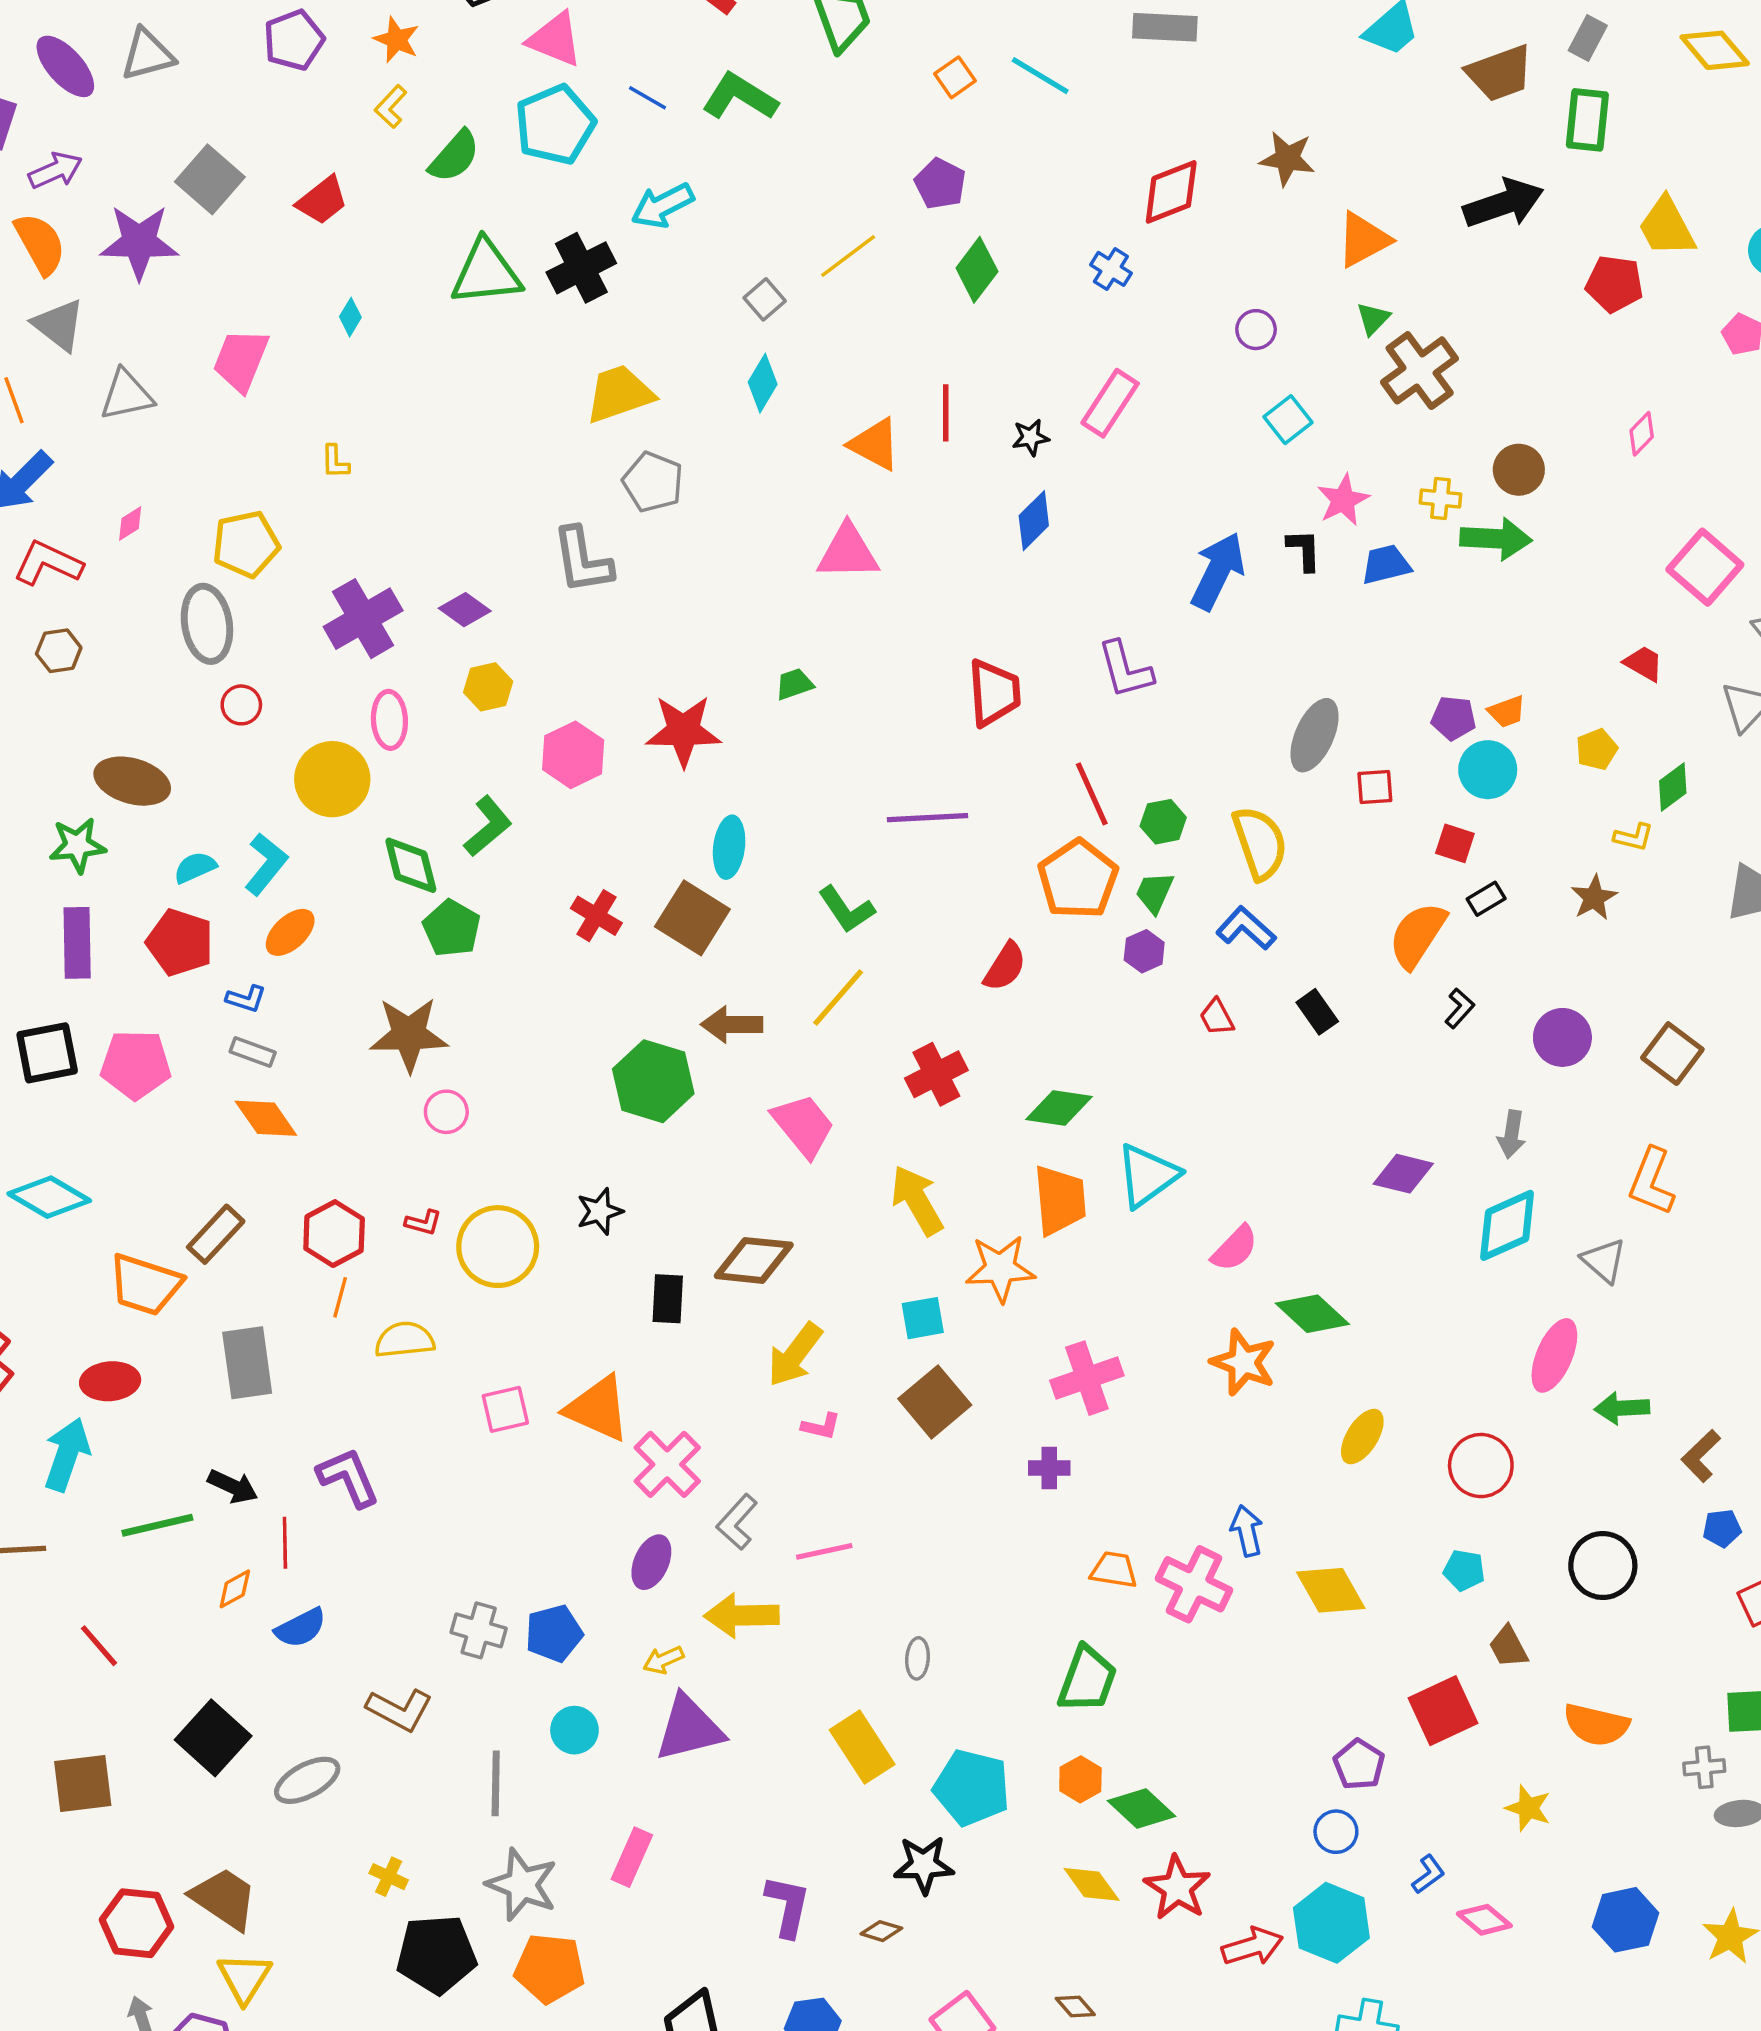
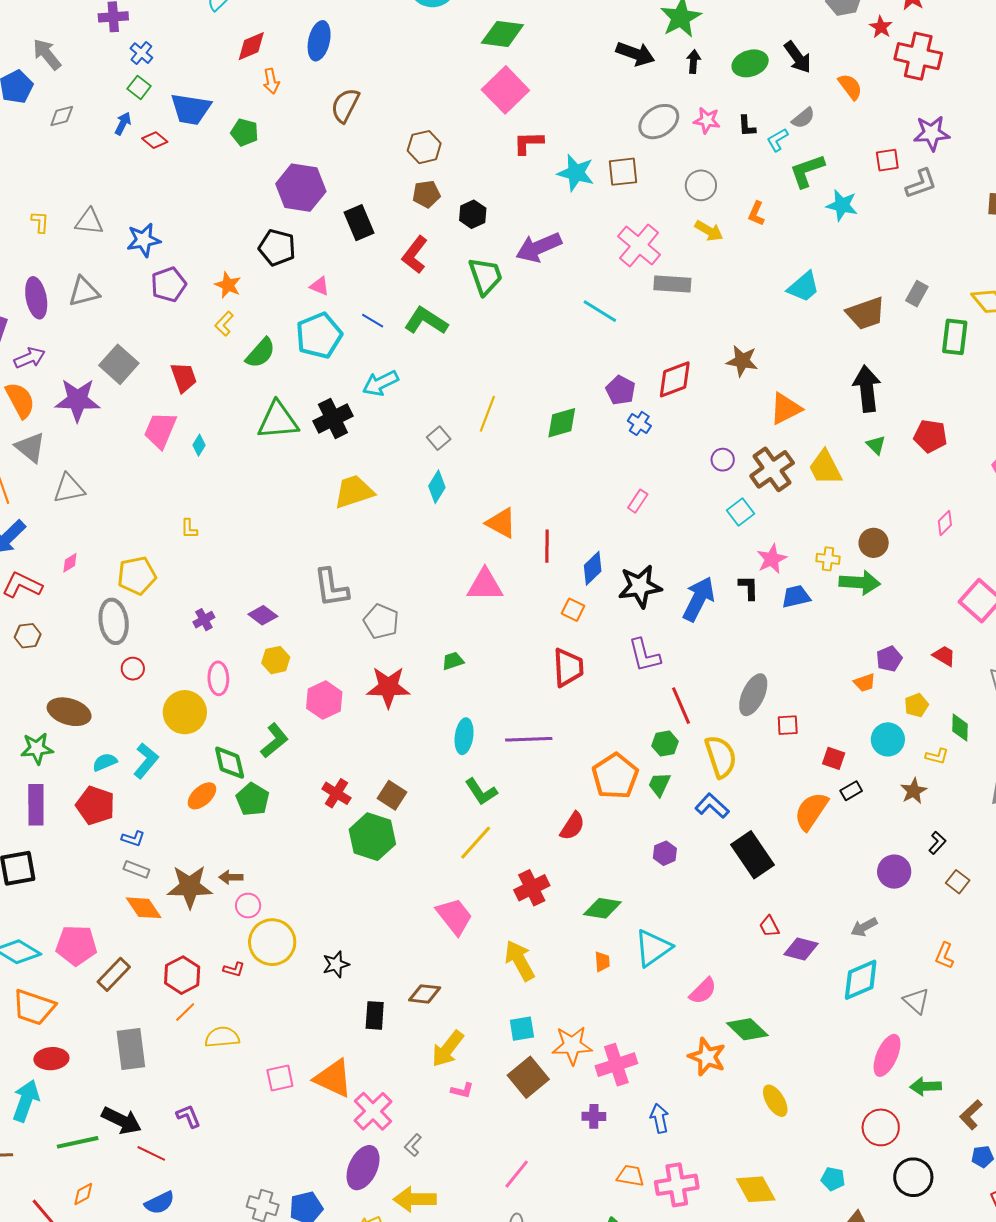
pink triangle: (555, 39) -> (320, 286), size x0.6
purple ellipse: (65, 66) -> (36, 298), turned 30
orange square: (955, 77) -> (573, 610), moved, turned -30
green rectangle: (1587, 120) -> (955, 337), moved
purple pentagon: (940, 184) -> (621, 390), moved
red trapezoid: (322, 200) -> (184, 377), turned -72
black arrow: (1504, 203) -> (867, 389), turned -78
yellow trapezoid: (1667, 227) -> (825, 468), moved
yellow line: (848, 256) -> (487, 414), turned -33
green diamond: (977, 270) -> (562, 423), turned 36
green triangle: (1373, 319) -> (876, 445), moved, turned -30
pink trapezoid: (241, 360) -> (160, 430), moved
brown cross: (1420, 370) -> (772, 469), moved
pink rectangle: (1110, 403) -> (638, 501), size x0.6
red line: (946, 413) -> (547, 546), moved
black star: (1031, 437) -> (640, 586), moved, size x2.0
gray pentagon: (653, 482) -> (381, 621), moved
purple cross: (363, 619) -> (204, 620), size x0.5
purple pentagon: (1454, 718) -> (889, 659), moved, turned -30
cyan circle: (1488, 770) -> (888, 739), moved
green diamond: (1673, 787) -> (960, 728), turned -52
red line: (1092, 794) -> (681, 706), moved
cyan ellipse: (729, 847) -> (464, 736), moved
brown square: (692, 918) -> (392, 795), size x0.7
orange ellipse: (290, 932) -> (202, 796), moved
purple hexagon: (1144, 951) -> (665, 853), moved
black L-shape: (1460, 1008) -> (937, 843), moved
black rectangle: (1317, 1012) -> (753, 855), size x1.8
red trapezoid: (1217, 1017) -> (769, 926), moved
brown arrow: (732, 1024) -> (231, 877), moved, size x0.7
brown star: (409, 1035) -> (190, 887), moved
brown square: (1672, 1054) -> (958, 882), size x0.7
pink pentagon: (136, 1065) -> (76, 945), moved
green hexagon: (653, 1081) -> (372, 837), moved
gray arrow: (1512, 1134) -> (864, 927), turned 52
orange L-shape: (1652, 1182) -> (945, 956), size x0.7
orange trapezoid: (1060, 1200) -> (602, 962), size x0.5
yellow circle: (498, 1247) -> (272, 942), moved
brown diamond: (754, 1260) -> (425, 994), size x0.7
orange star: (1000, 1268) -> (572, 1045), moved
orange trapezoid: (145, 1285) -> (34, 1007), moved
orange line: (340, 1297) -> (185, 1012), turned 30
yellow ellipse: (1362, 1437) -> (775, 1101), turned -64
red circle: (1481, 1466) -> (881, 1127), moved
purple L-shape: (348, 1477) -> (188, 1116), size x0.7
black arrow: (233, 1486) -> (122, 1120), size x1.4
gray L-shape: (737, 1522) -> (413, 1145), size x0.7
blue arrow: (1247, 1531) -> (659, 1118), moved
red line: (285, 1543) -> (151, 1153), turned -64
pink line: (824, 1551) -> (517, 1174), moved, turned -40
purple ellipse: (651, 1562) -> (363, 1168), size x1.4
pink cross: (1194, 1584) -> (677, 1185), turned -36
orange diamond: (235, 1589) -> (83, 1194), moved

